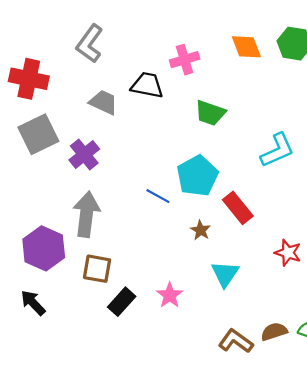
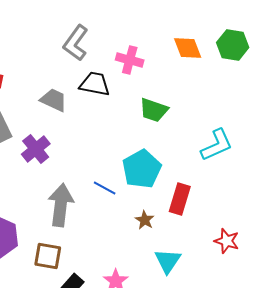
gray L-shape: (90, 44) -> (76, 43), moved
pink cross: (185, 60) -> (130, 60), turned 32
red rectangle: (238, 208) -> (180, 199), turned 56
gray arrow: (86, 214) -> (61, 205), moved

